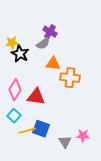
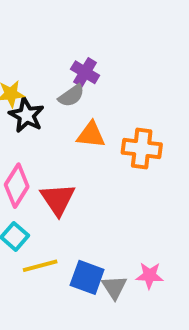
orange cross: (70, 78) -> (142, 148), moved
red triangle: (36, 97) -> (58, 199), turned 48
blue square: (41, 129) -> (87, 277), moved

